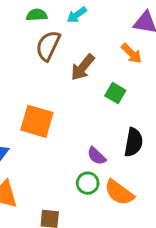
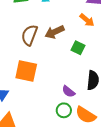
brown semicircle: (48, 46) -> (29, 35), moved
brown arrow: (83, 67) -> (55, 32), turned 30

